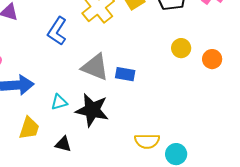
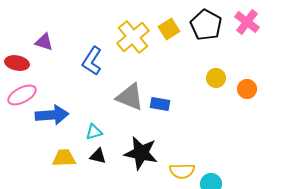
black star: (92, 110) -> (141, 153), moved
yellow trapezoid: (29, 128) -> (64, 158), turned -110
black triangle: (63, 144) -> (98, 156), moved

